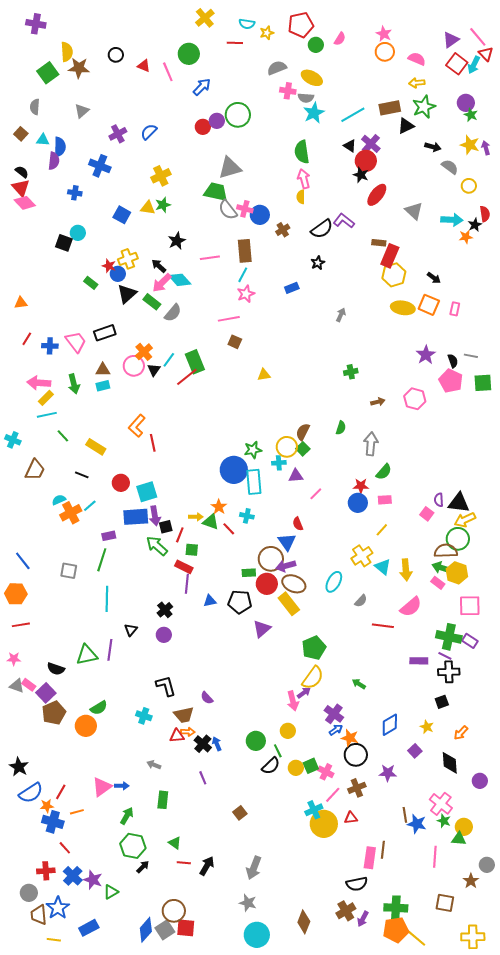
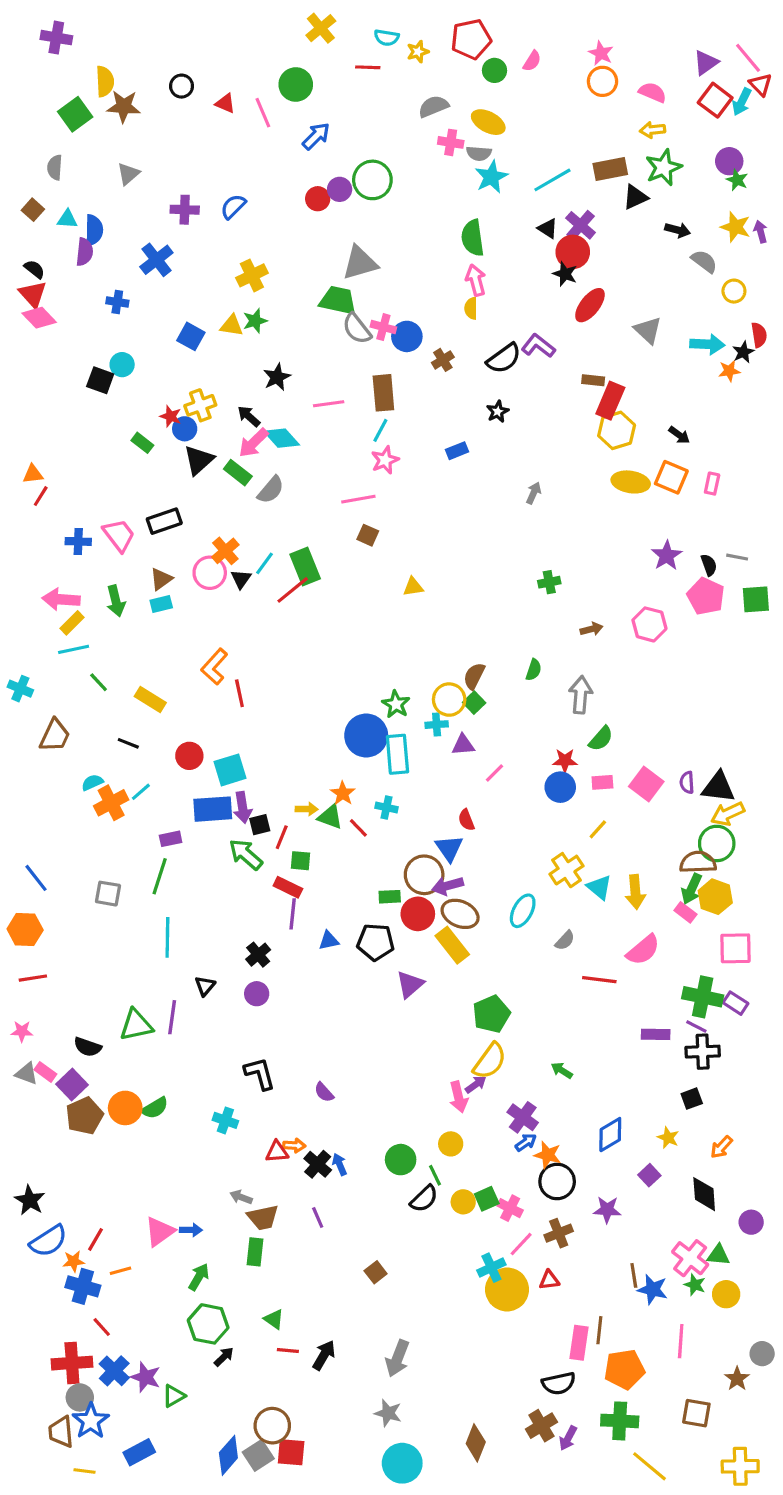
purple cross: (118, 134) -> (185, 210), turned 30
blue cross: (100, 166) -> (156, 260), turned 30
red line: (27, 339) -> (41, 496), moved
brown triangle: (103, 370) -> (161, 579), turned -35
green star: (253, 450) -> (396, 704), turned -30
pink square: (427, 514) -> (646, 784), moved, size x1.5
green arrow: (442, 568) -> (692, 889), turned -84
brown trapezoid: (184, 715) -> (263, 1217), moved
orange circle: (86, 726) -> (125, 1108), moved
green triangle: (459, 839) -> (718, 1255), moved
red cross: (46, 871) -> (72, 1363), size x1.4
gray circle: (29, 893) -> (80, 1397), moved
orange pentagon: (396, 930) -> (624, 1369), moved

